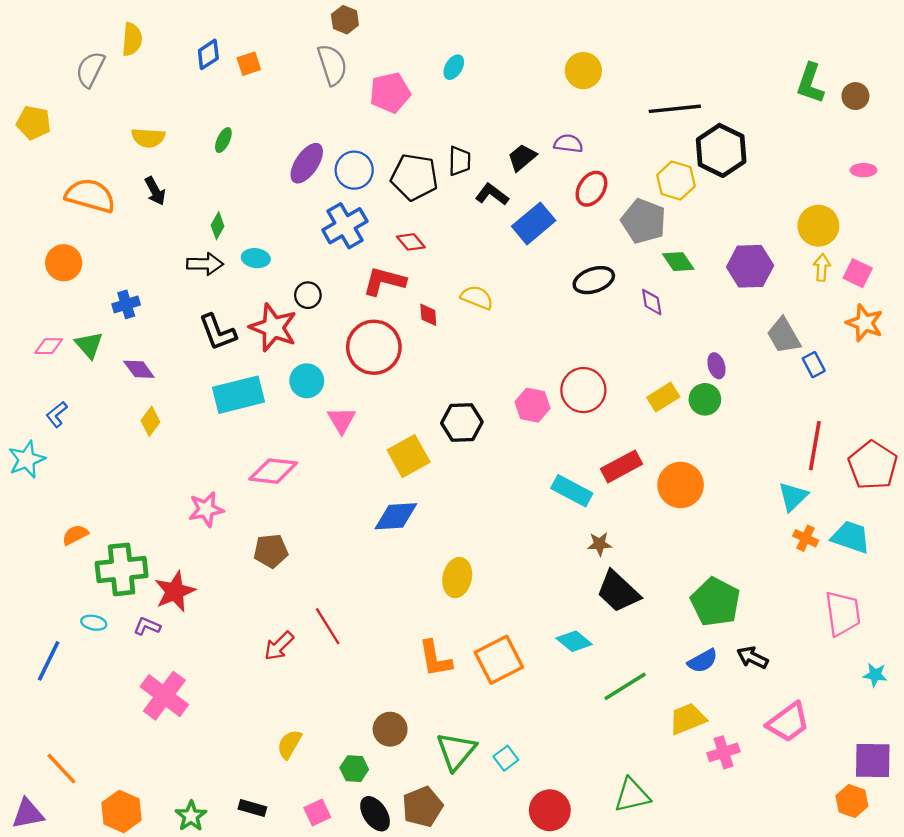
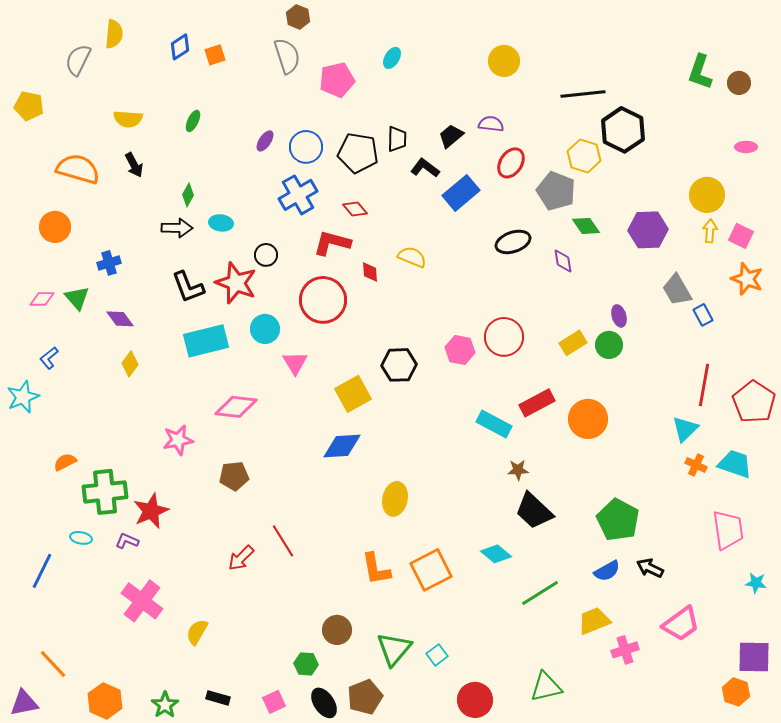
purple ellipse: (307, 163) -> (265, 141), size x0.6
yellow semicircle: (289, 744) -> (197, 632), moved

